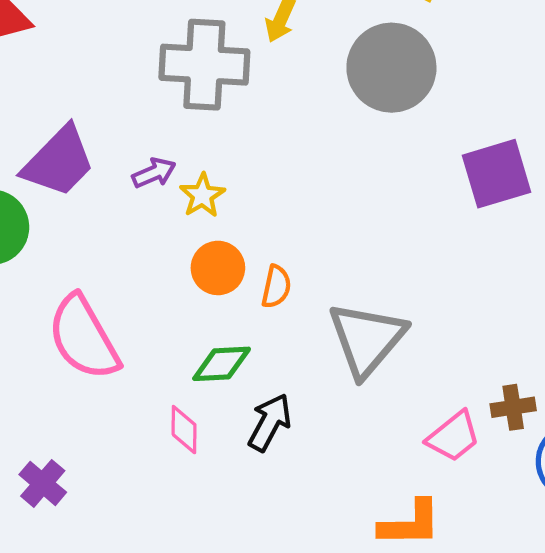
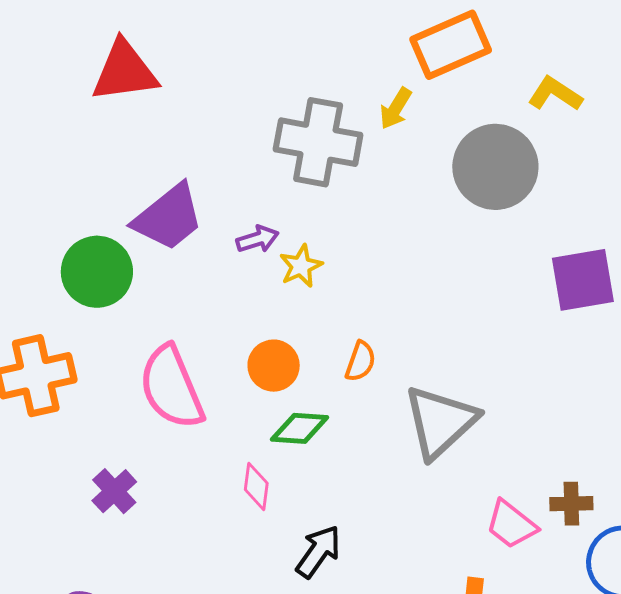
orange circle: (218, 268) -> (274, 366), moved
black arrow: (270, 422) -> (318, 552), moved
pink trapezoid: (453, 437) -> (511, 524), turned 70
purple cross: (43, 483) -> (114, 491), moved

